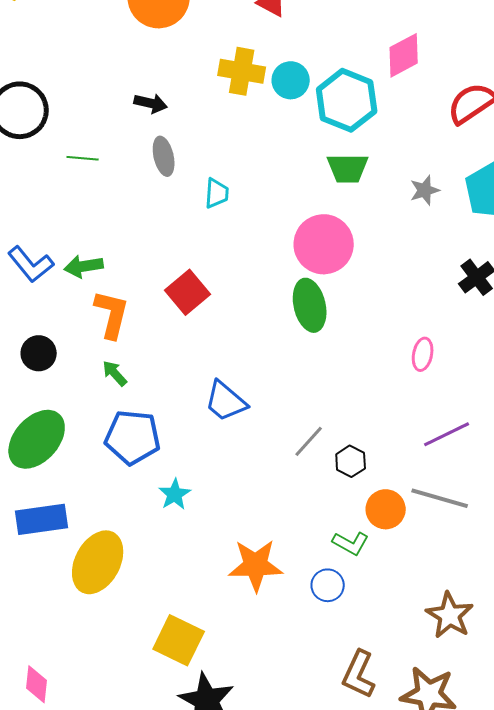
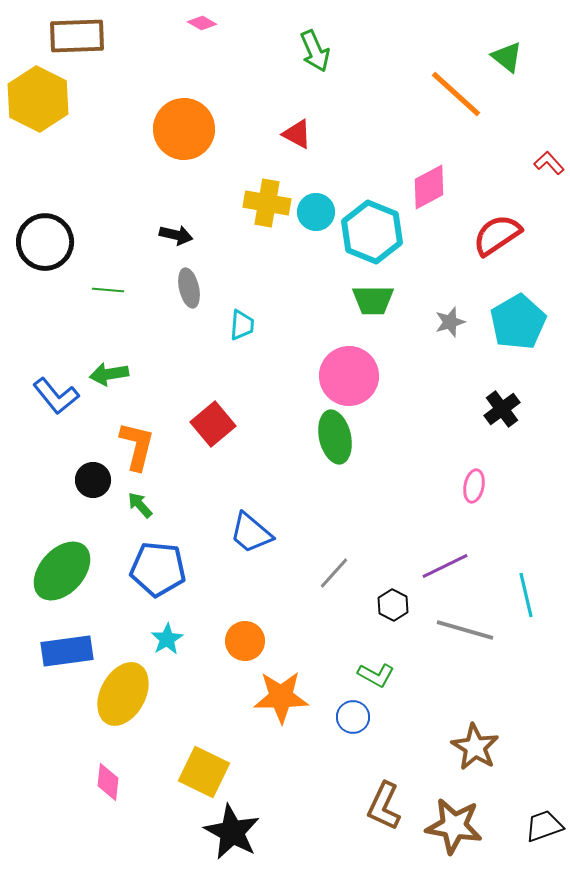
green arrow: (84, 266) -> (109, 374), moved
black circle: (39, 353) -> (93, 480), moved
pink ellipse: (423, 354) -> (474, 486), moved
purple line: (447, 434) -> (445, 566), moved
black hexagon: (351, 461) -> (393, 605), moved
cyan star: (175, 494) -> (167, 639), moved
orange circle: (386, 509) -> (245, 641), moved
pink diamond: (37, 684) -> (108, 782), moved

